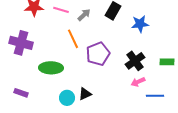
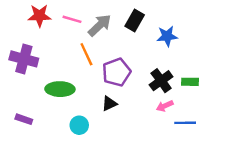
gray arrow: (84, 15) -> (100, 25), size x1.5
green rectangle: (167, 62) -> (190, 82), moved
black triangle: (85, 94) -> (109, 104), moved

